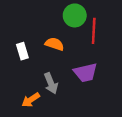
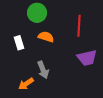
green circle: (75, 15) -> (37, 13), moved
purple trapezoid: (85, 73) -> (87, 58), moved

